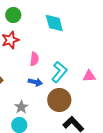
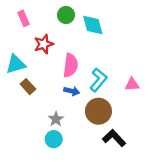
green circle: (13, 15) -> (66, 15), moved
pink semicircle: (34, 59) -> (70, 65), size x1.5

